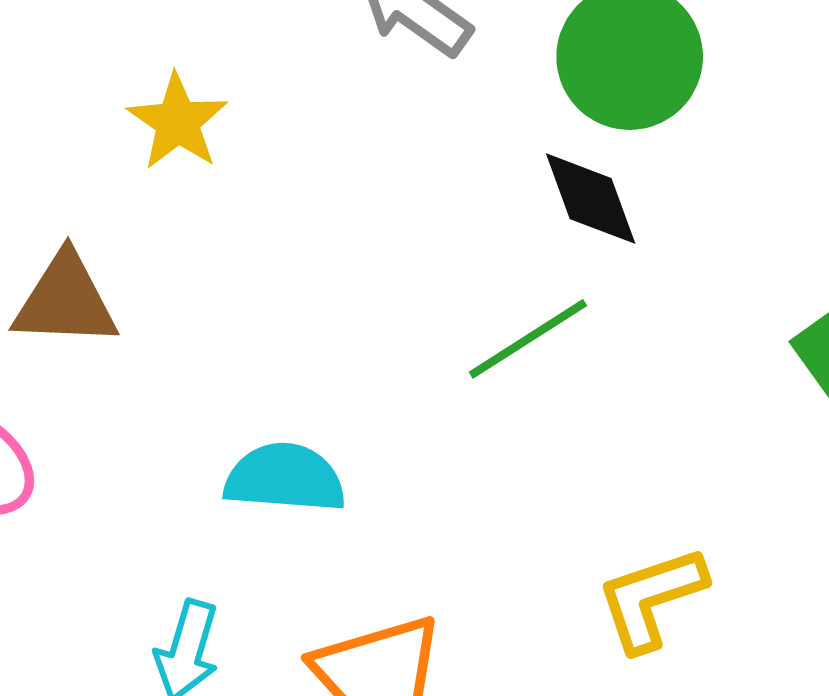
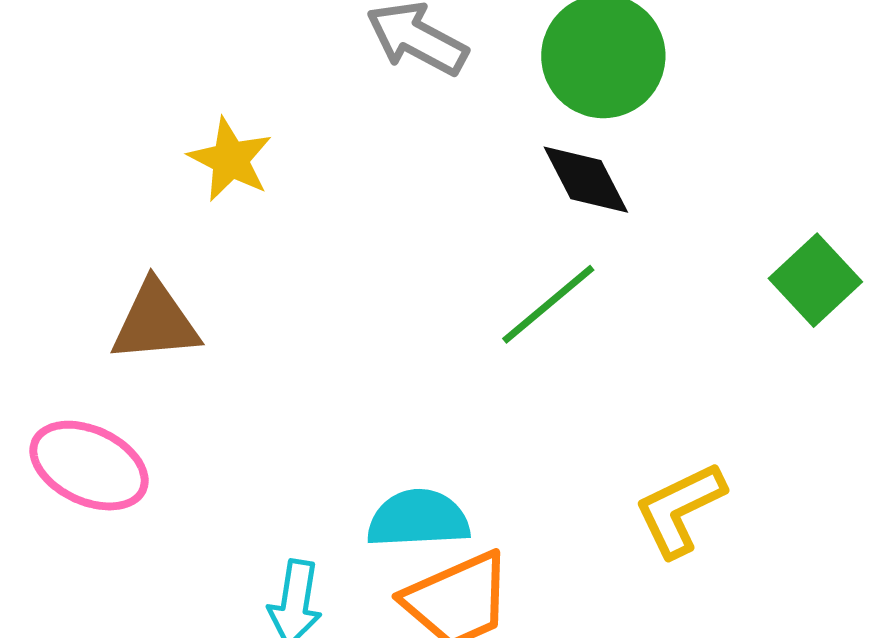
cyan semicircle: (285, 478) -> (418, 519), moved

